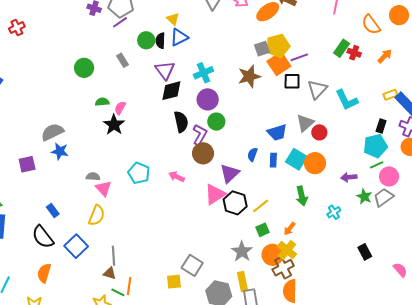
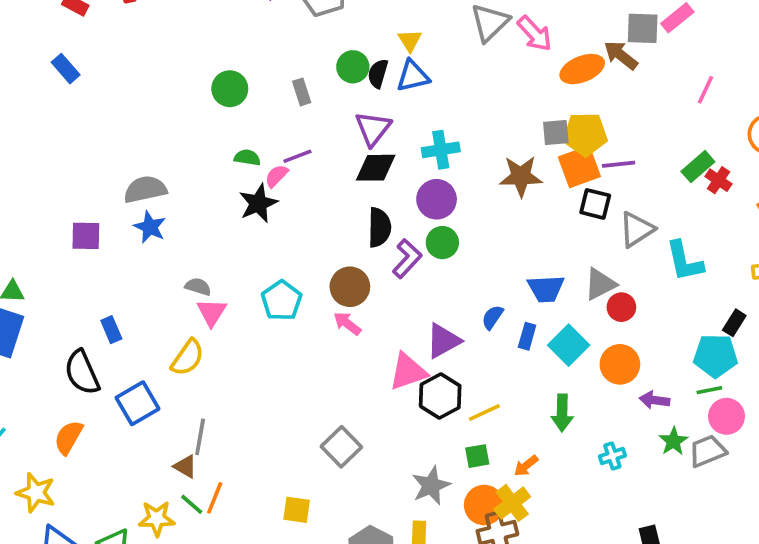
purple line: (120, 22) -> (297, 156), moved
brown circle: (203, 153) -> (350, 287), moved
orange circle: (315, 163) -> (620, 364), moved
gray square: (192, 265) -> (341, 447), moved

